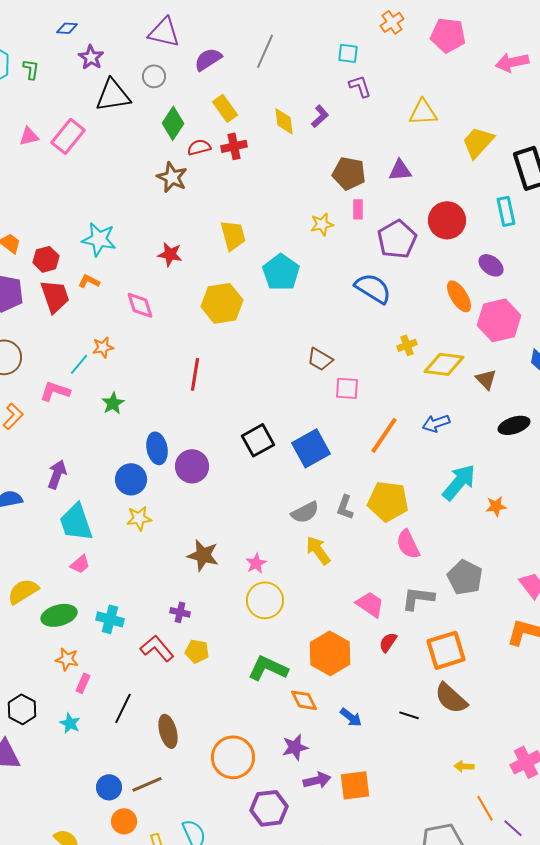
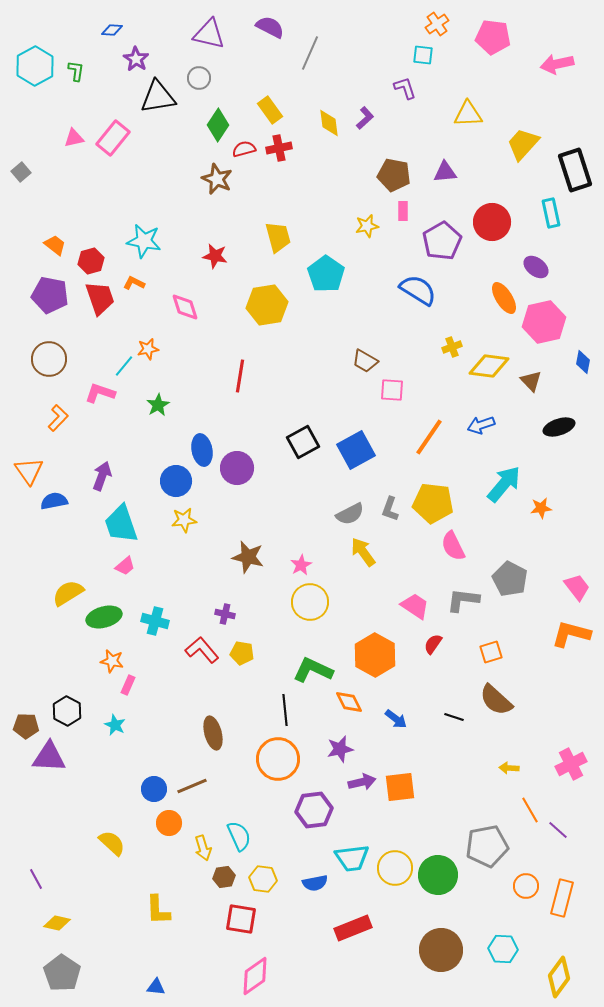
cyan square: (348, 53) -> (423, 55), moved
purple semicircle: (208, 59) -> (270, 27), moved, turned 60
orange square: (446, 650) -> (491, 652), size x0.6
black line: (123, 708) -> (285, 710), moved, turned -32

